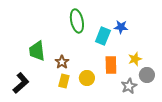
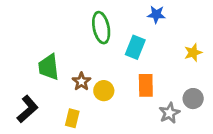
blue star: (121, 27) -> (156, 14), moved
yellow star: (135, 59) -> (193, 53), moved
yellow circle: (87, 78) -> (104, 91), moved
yellow rectangle: (64, 81) -> (72, 118), moved

